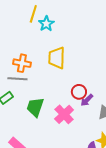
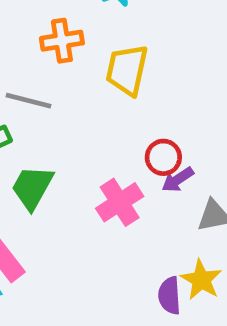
orange cross: (22, 63) -> (62, 41), moved, turned -30
green trapezoid: (35, 107) -> (32, 187), moved

